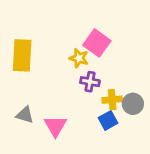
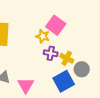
yellow cross: (112, 100) -> (67, 58), moved, turned 32
blue square: (108, 120) -> (64, 81), size x1.5

